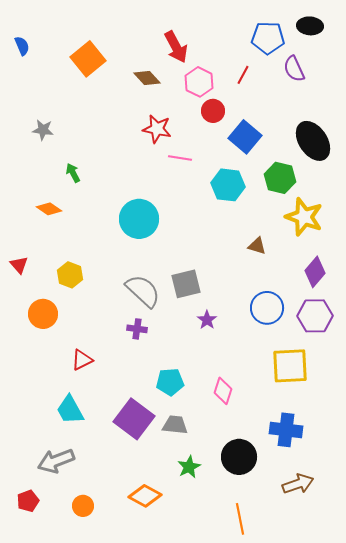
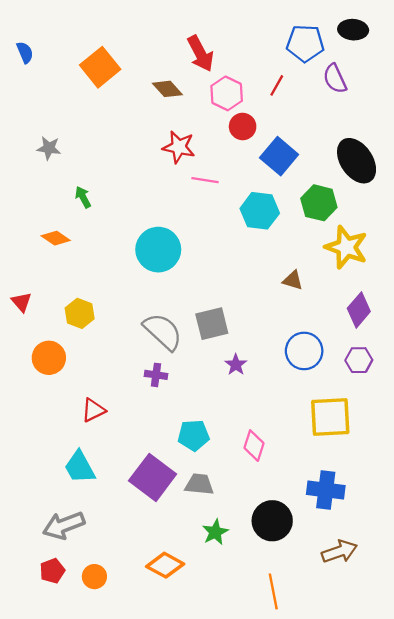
purple hexagon: (315, 316) -> (359, 360), size x0.7
red pentagon: (28, 501) -> (52, 571), moved

